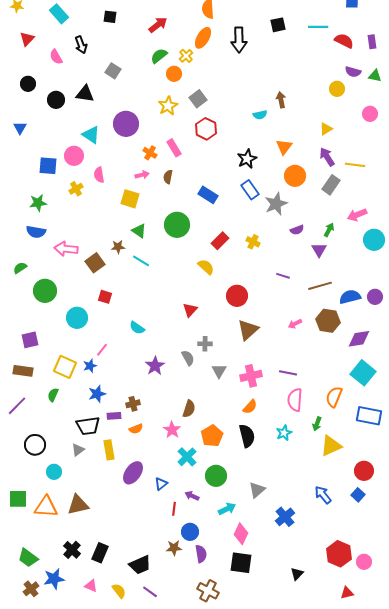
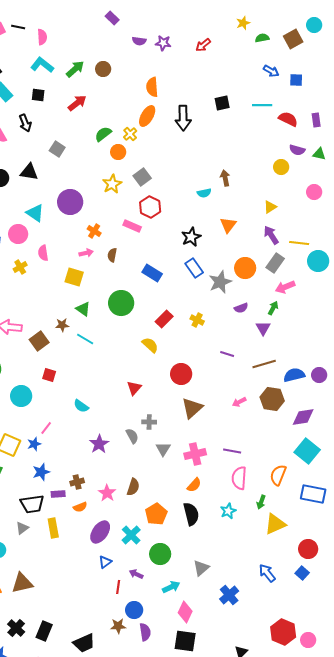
black square: (110, 17) -> (38, 95), moved
red arrow: (158, 25) -> (77, 103), moved
pink rectangle: (174, 148) -> (132, 226), moved, turned -36
orange circle: (295, 176) -> (245, 268), moved
pink arrow: (357, 215) -> (285, 287), moved
cyan circle: (374, 240) -> (318, 261), moved
pink star: (172, 430) -> (107, 493), moved
purple ellipse: (133, 473) -> (100, 532), moved

